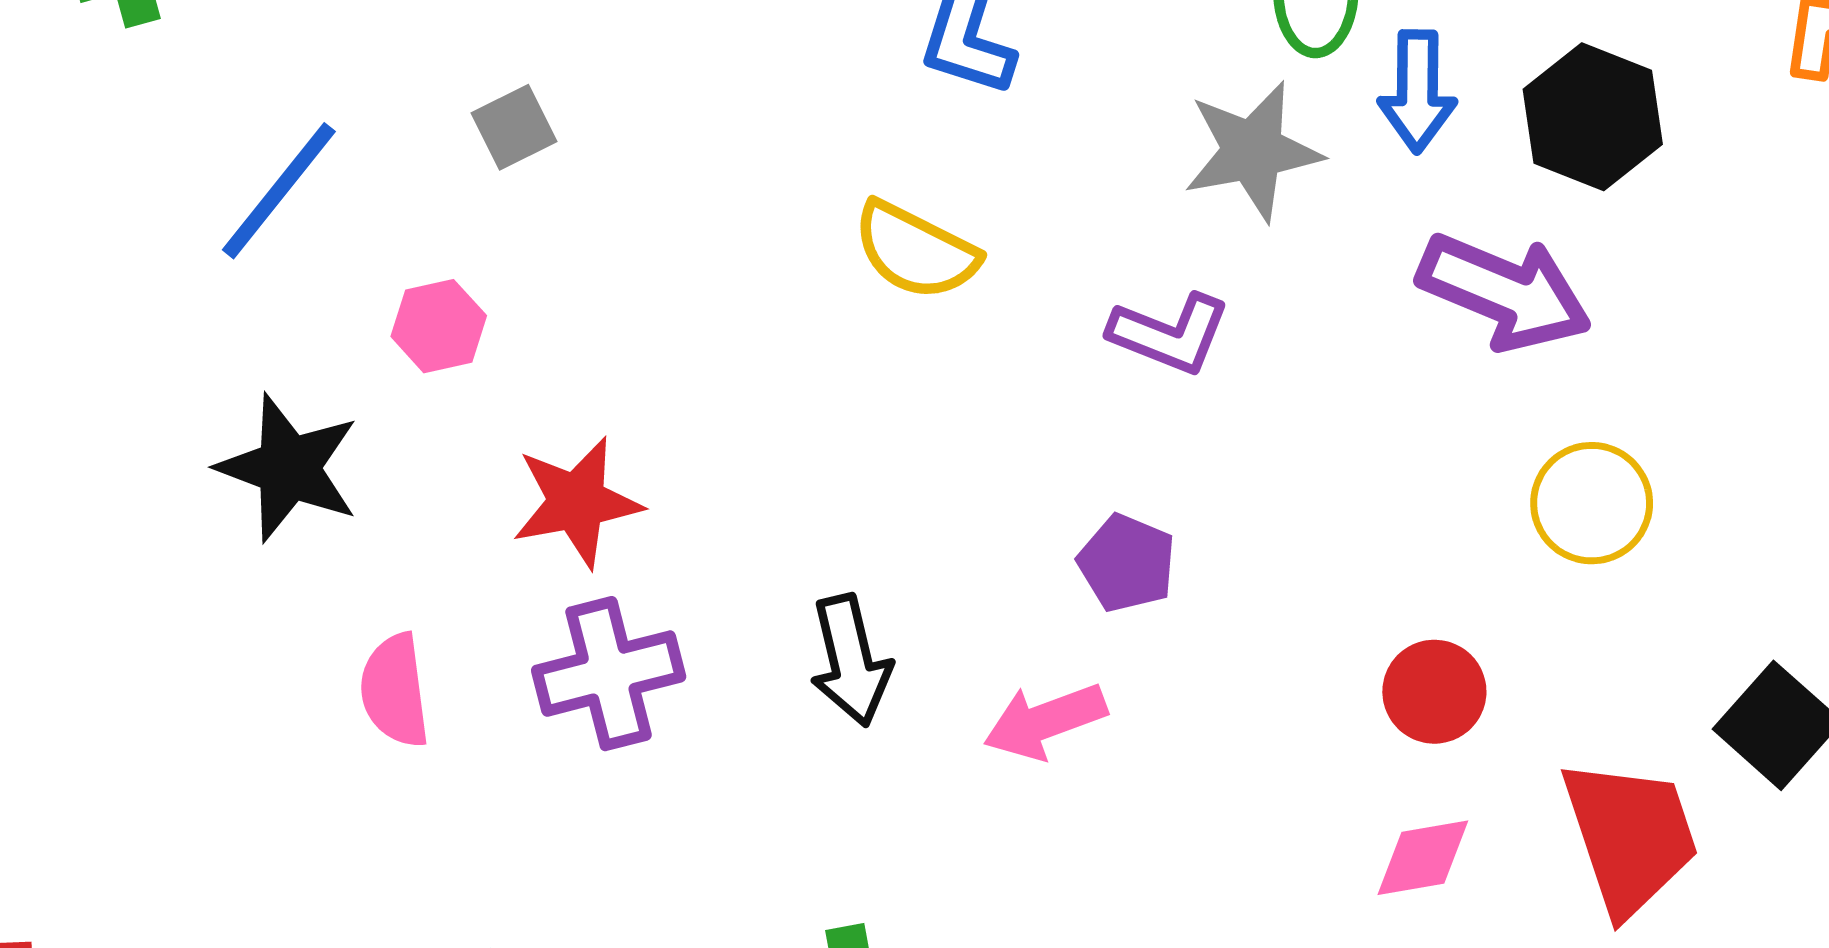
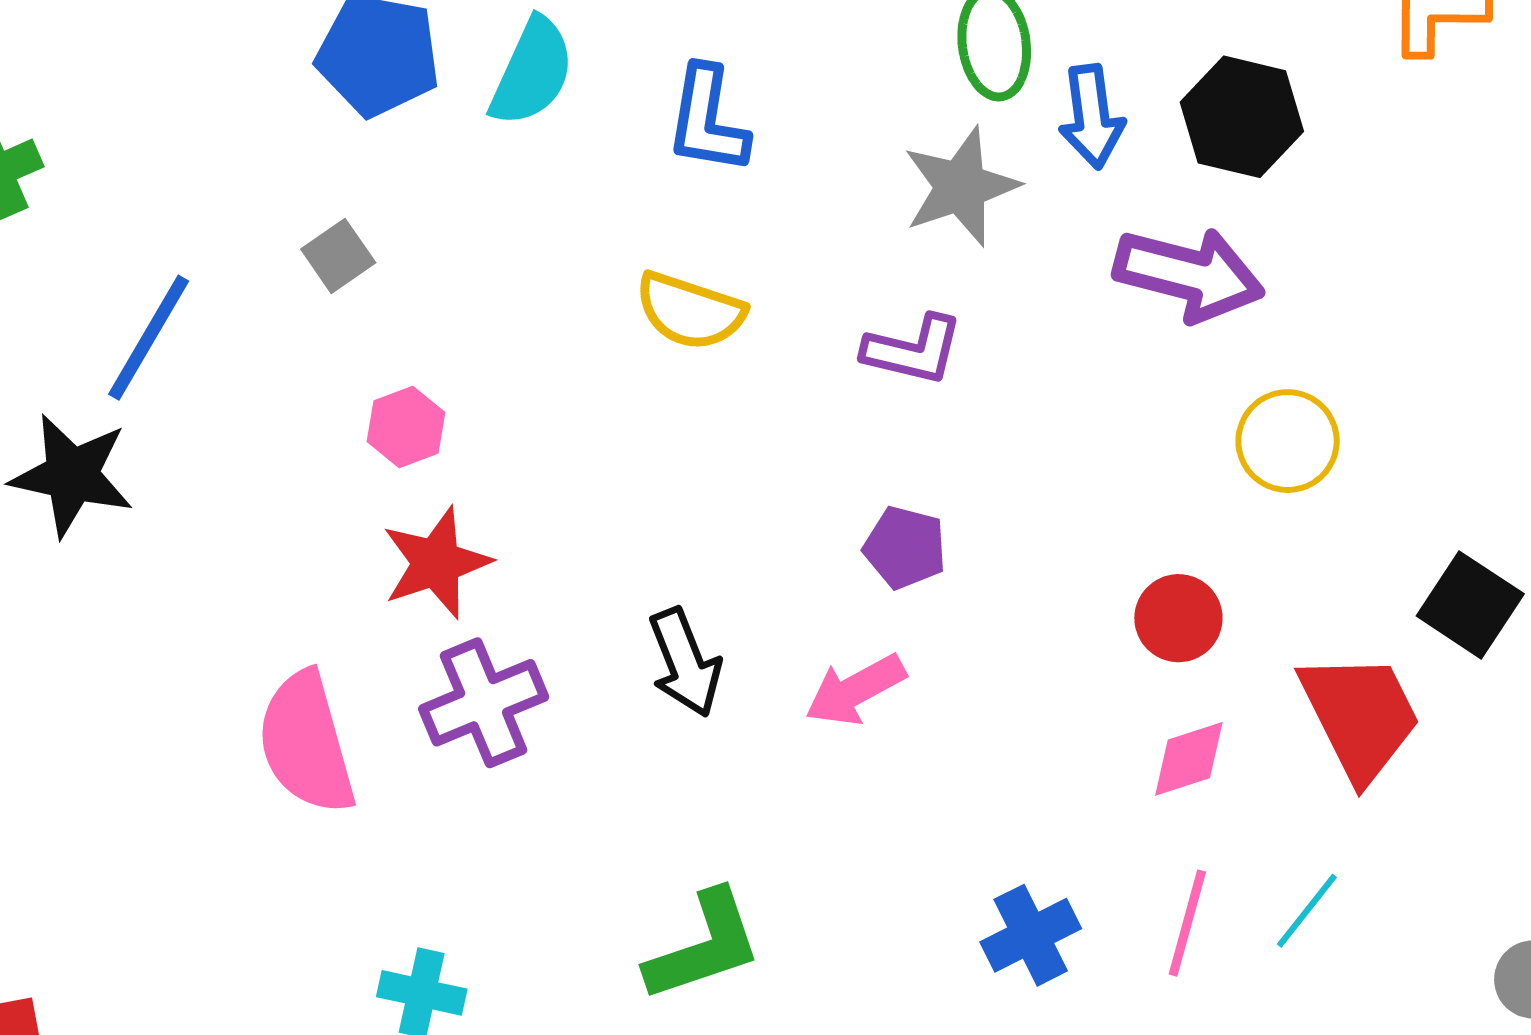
pink hexagon: (439, 326) -> (406, 427), moved
black star: (288, 468) -> (72, 475), moved
pink semicircle: (395, 691) -> (306, 743), size x1.5

